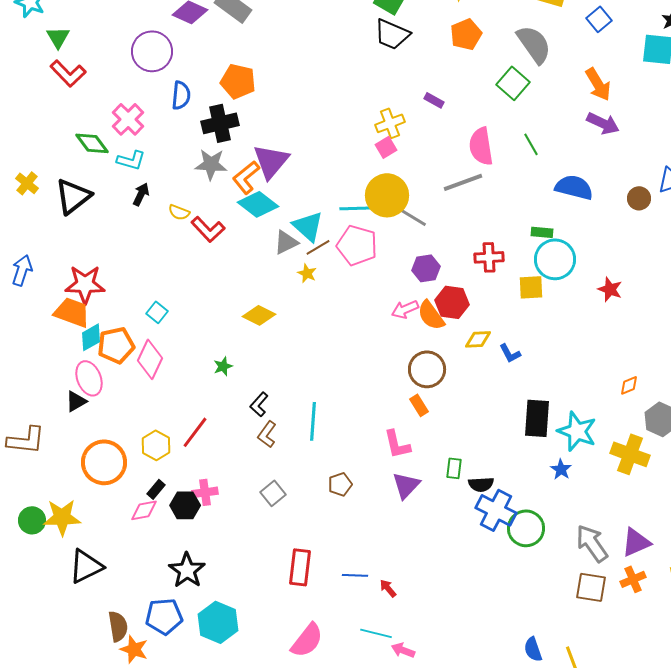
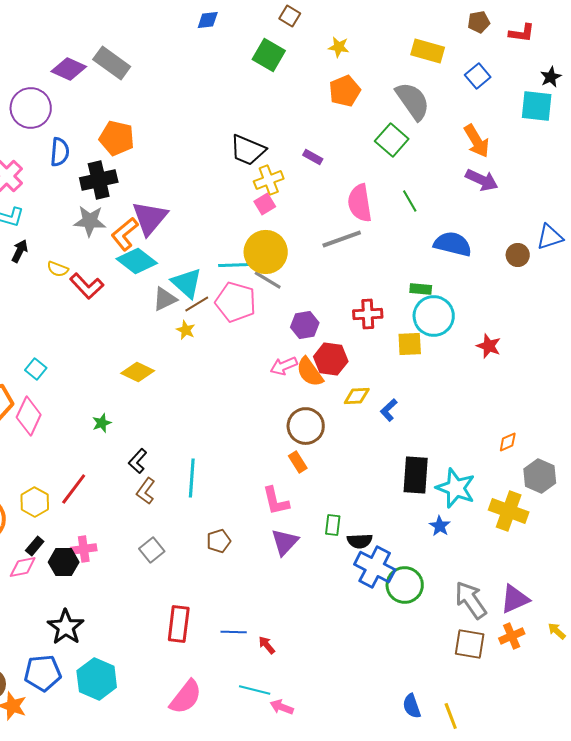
black trapezoid: (392, 34) -> (248, 150), moved
gray line: (413, 217) -> (268, 280), moved
blue L-shape: (510, 353) -> (389, 410), turned 75

